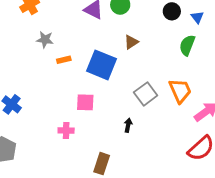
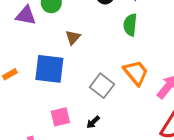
pink square: (85, 102) -> (60, 117), moved
black arrow: (128, 125) -> (93, 122), turned -128

